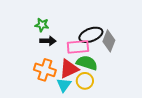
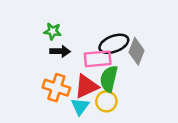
green semicircle: (87, 63) -> (109, 79), turned -95

